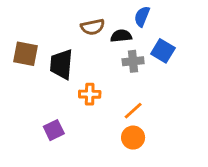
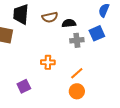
blue semicircle: (142, 16) -> (104, 10), moved
blue square: (163, 51) -> (97, 33), turned 35
black trapezoid: (61, 64) -> (21, 14), moved

